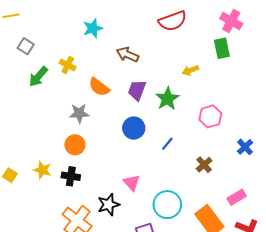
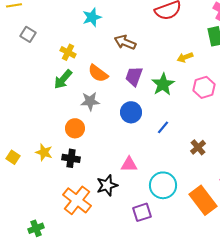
green arrow: (38, 77) -> (63, 79), moved
gray star: (79, 113) -> (90, 101), moved
pink hexagon: (210, 116) -> (204, 87), moved
pink triangle: (132, 183) -> (129, 164), turned -48

